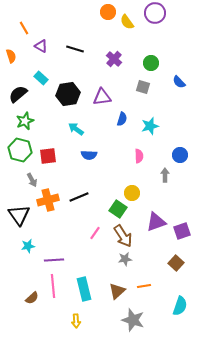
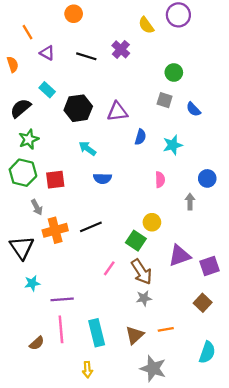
orange circle: (108, 12) -> (74, 14), moved
purple cross: (114, 59) -> (121, 49), moved
blue semicircle: (179, 82) -> (193, 109), moved

